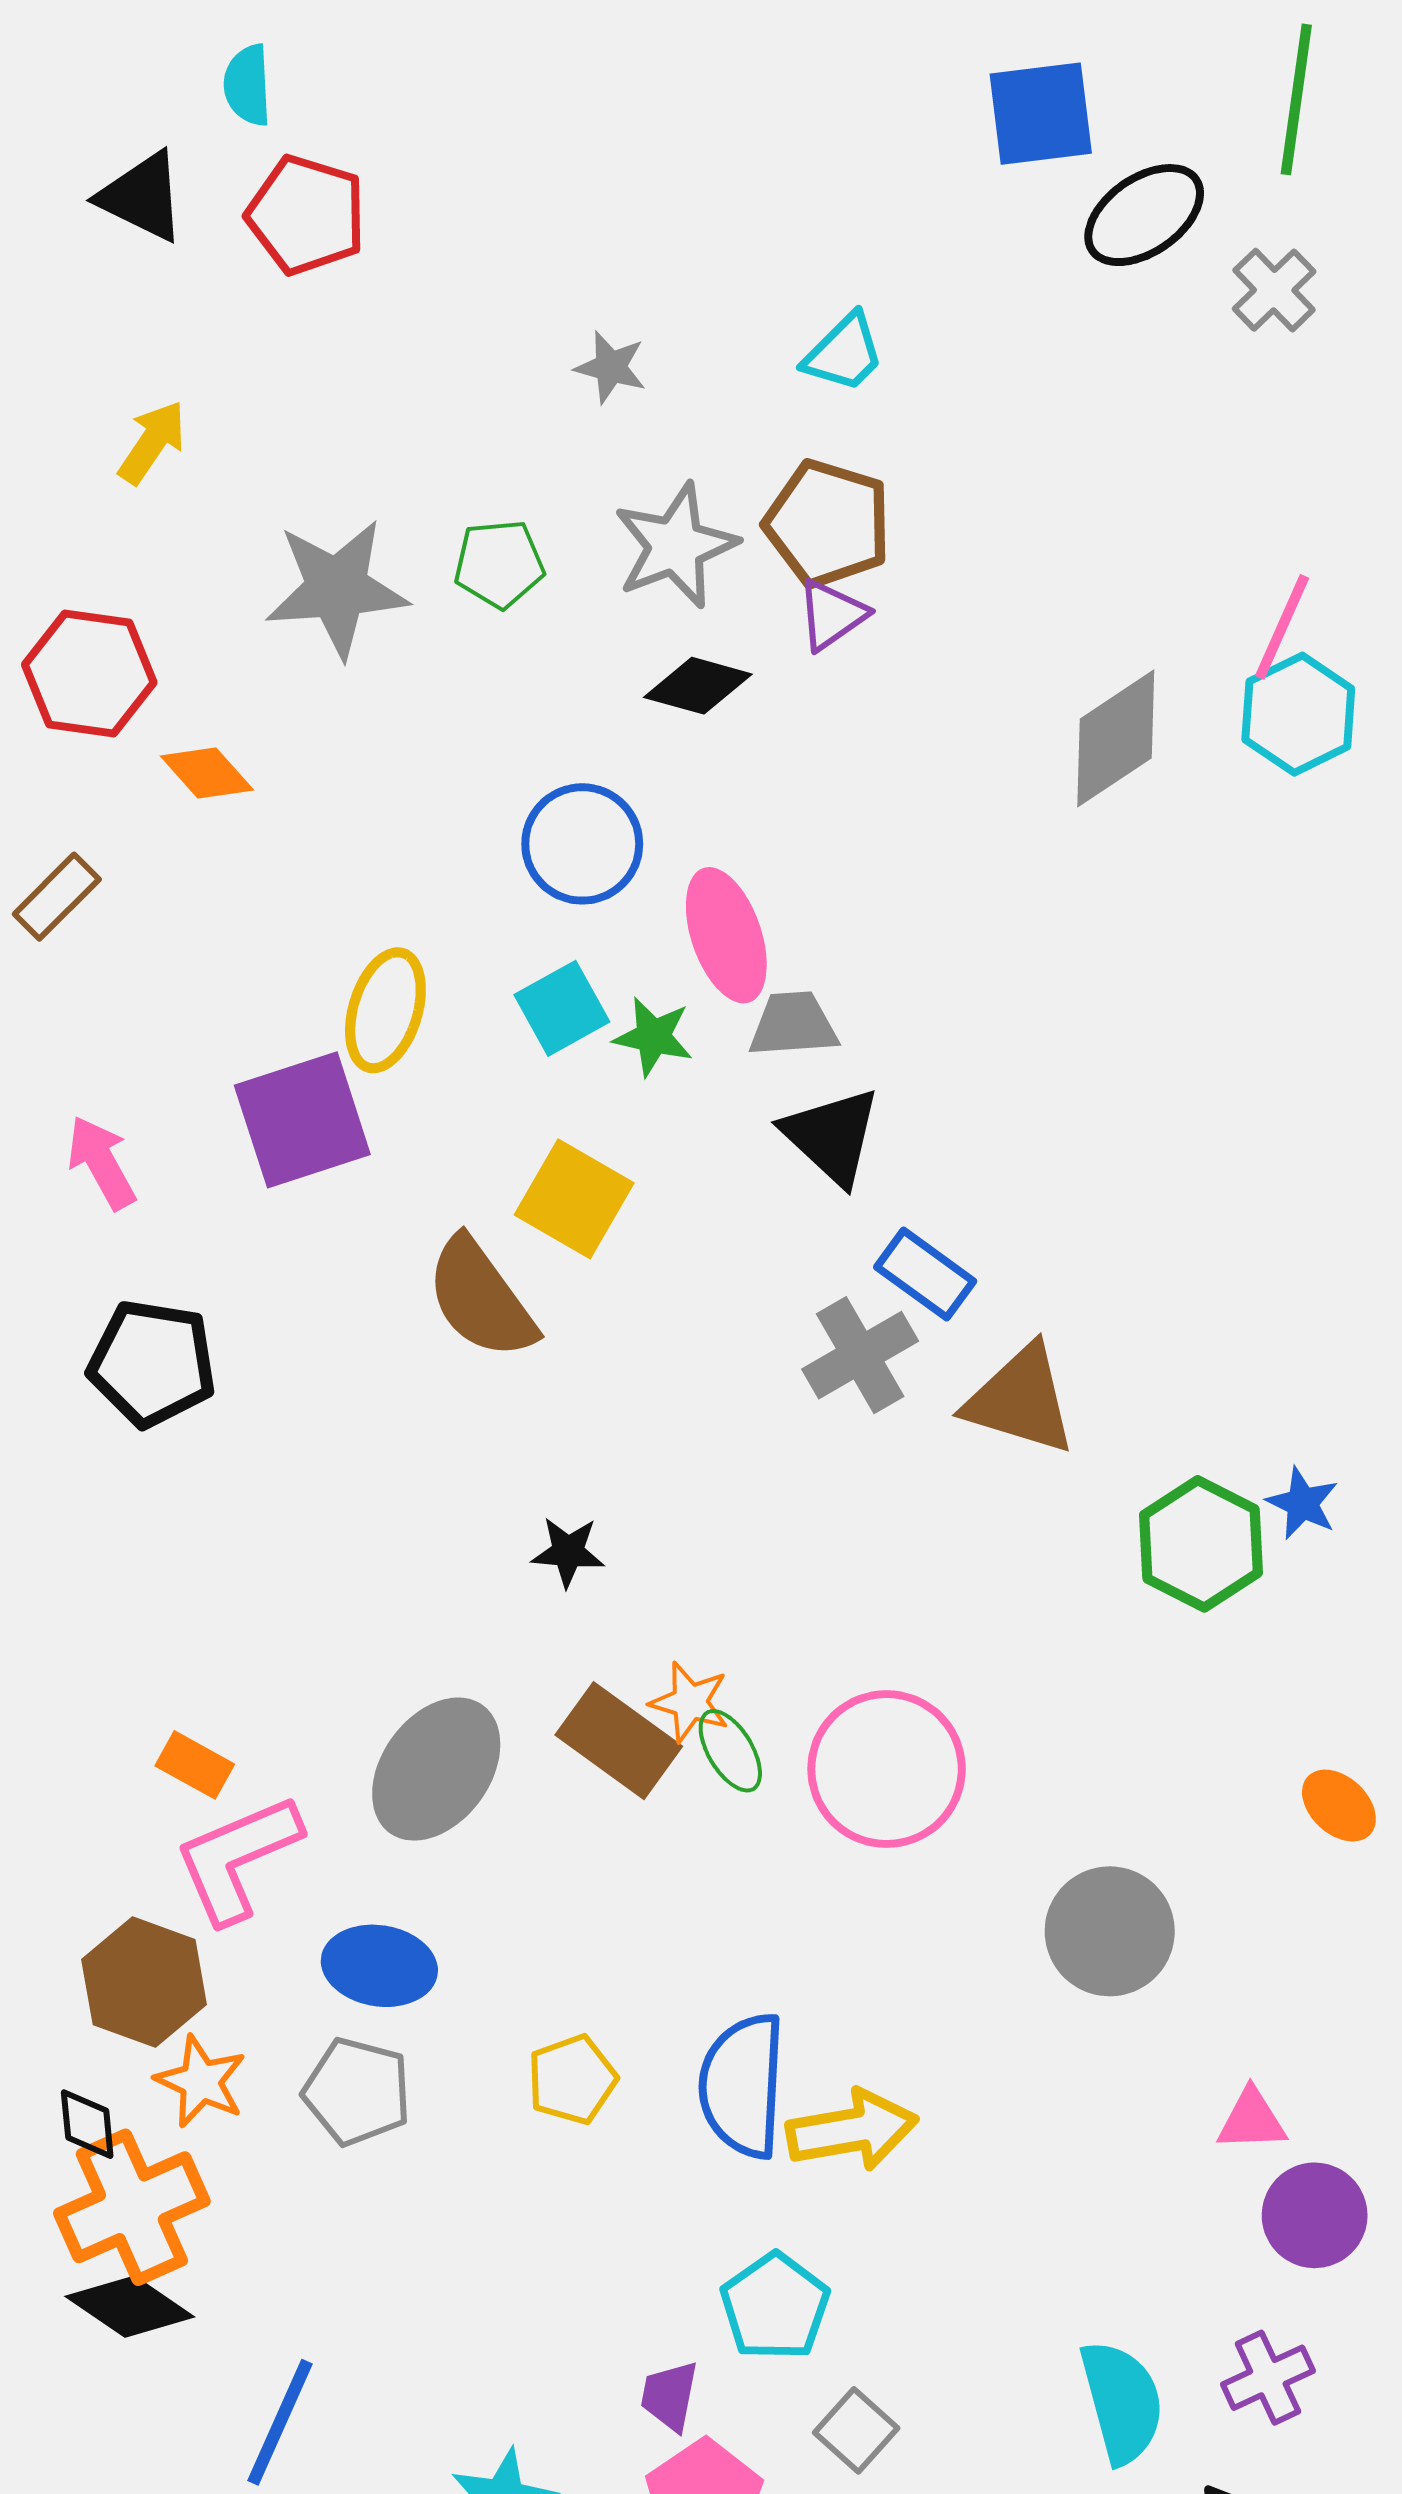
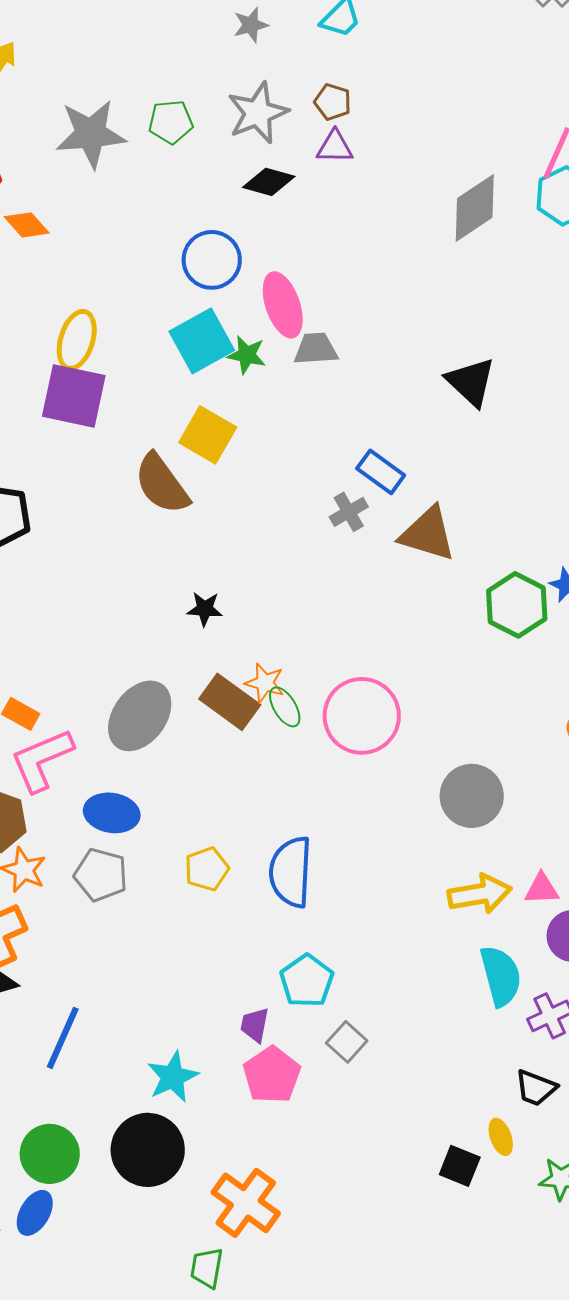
gray star: (611, 367) -> (251, 25), moved, turned -30
brown pentagon: (828, 523) -> (333, 102), size x0.6
purple triangle: (832, 615) -> (335, 147), turned 36
cyan square: (562, 1008) -> (202, 341), size x1.4
yellow ellipse: (385, 1010) -> (77, 340), moved
purple square: (302, 1120) -> (74, 396), turned 30
black triangle: (832, 1136) -> (471, 382), moved
gray cross: (860, 1355) -> (349, 512), size x0.7
yellow arrow: (852, 2130) -> (480, 894), moved
cyan semicircle: (1122, 2402) -> (501, 976), moved

